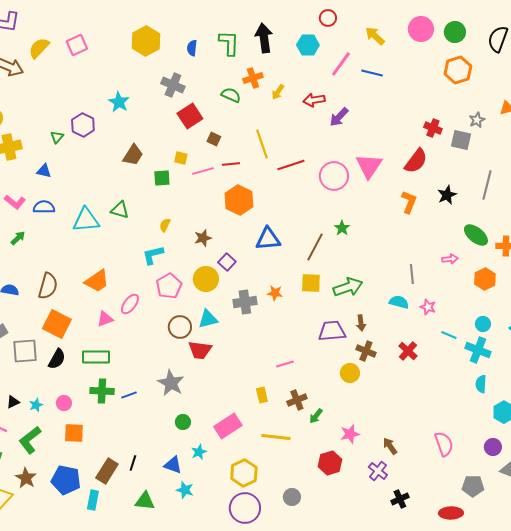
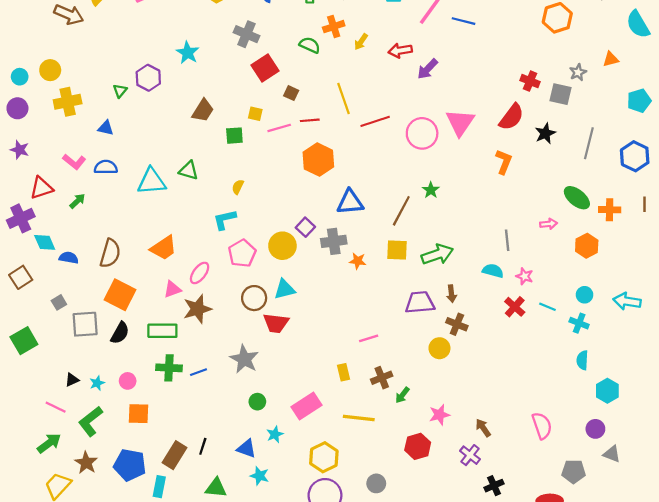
black star: (447, 195) -> (545, 133), moved
brown star: (203, 238) -> (197, 309), moved, size x1.5
gray cross: (245, 302) -> (334, 241), moved
cyan cross: (478, 350) -> (579, 323), size x0.7
red cross: (408, 351) -> (515, 307), moved

